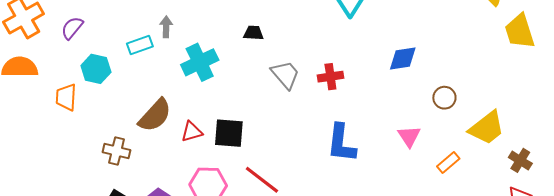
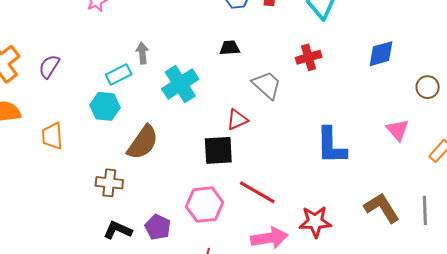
cyan hexagon: (96, 69) -> (105, 106), moved
red cross: (330, 77) -> (309, 57), moved
red triangle: (192, 132) -> (237, 120), moved

